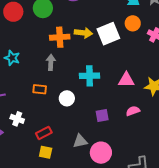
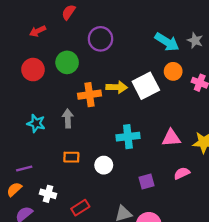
gray arrow: (51, 62) -> (68, 118), moved

